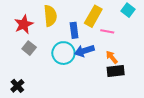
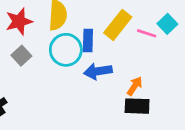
pink line: (107, 31) -> (147, 33), moved
cyan circle: (63, 53) -> (66, 50), moved
orange arrow: (112, 57) -> (135, 86), turned 64

